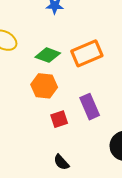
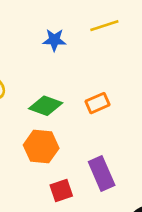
orange rectangle: (87, 53) -> (98, 103), size x0.6

